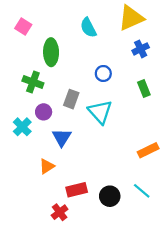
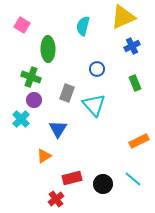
cyan semicircle: (88, 28) -> (83, 26), turned 42
purple circle: (44, 112) -> (34, 100), moved

